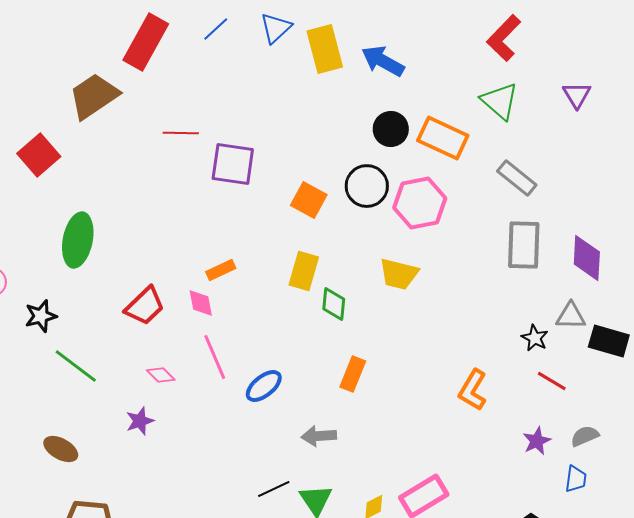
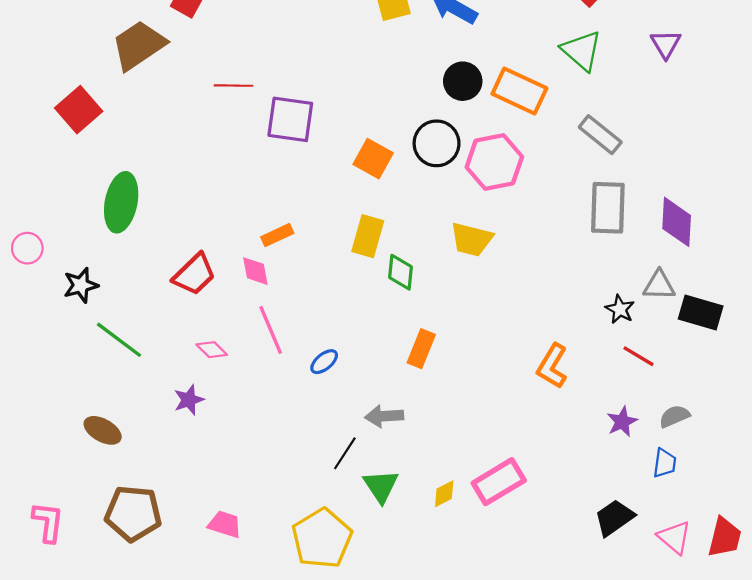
blue ellipse: (264, 386) -> (324, 362), size x0.7
black line: (274, 489) -> (345, 453), moved, turned -32

